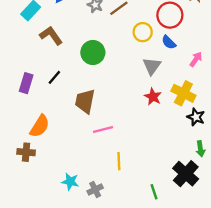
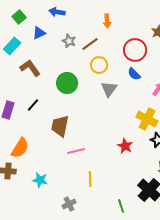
yellow circle: (143, 32) -> (99, 65), moved
gray triangle: (152, 66) -> (109, 89), moved
red star: (153, 97) -> (125, 146), moved
cyan star: (70, 182) -> (40, 180), moved

